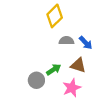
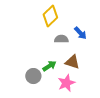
blue arrow: (86, 43) -> (80, 33), moved

